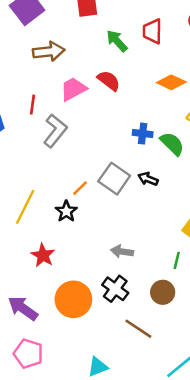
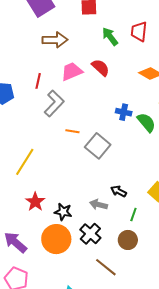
black arrow: (148, 179) -> (119, 191), moved
orange line: (80, 188) -> (72, 131), moved, turned 48
black star: (66, 211) -> (63, 212), moved, turned -30
green line: (177, 260) -> (133, 215), moved

